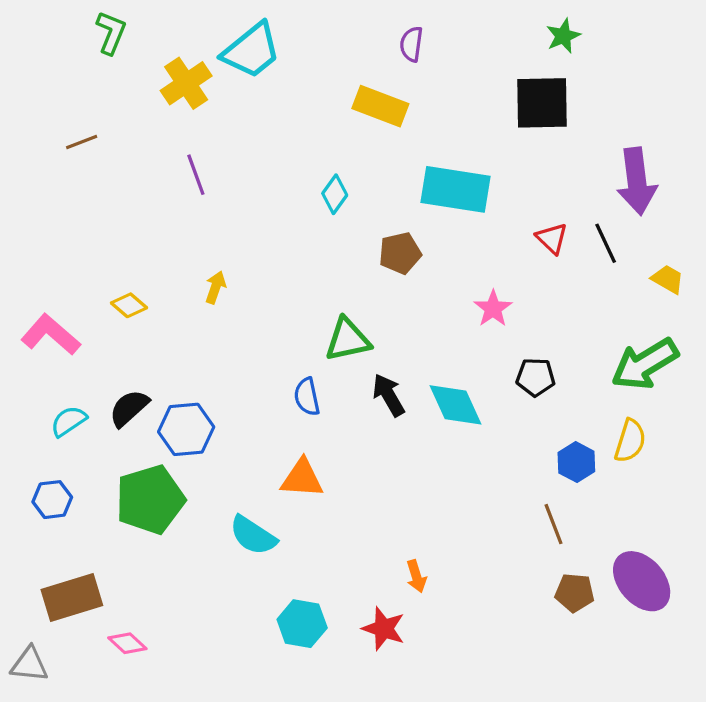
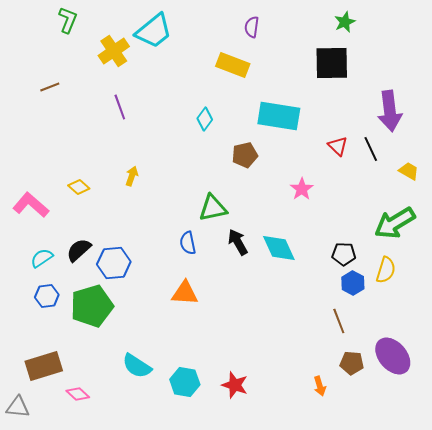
black pentagon: (535, 377) -> (344, 254), moved
blue hexagon: (52, 500) -> (47, 296), moved
cyan semicircle: (253, 535) -> (137, 366), moved
orange arrow: (416, 576) -> (320, 386), moved

